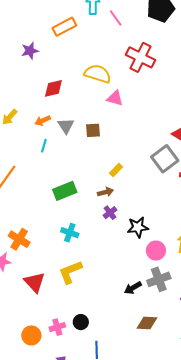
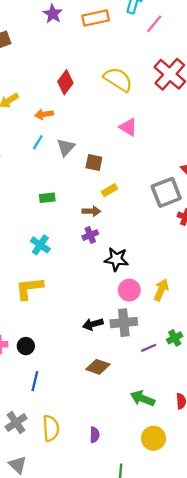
pink line: (116, 18) -> (154, 24), turned 60
purple star: (30, 51) -> (53, 14), moved, turned 30
red diamond: (53, 88) -> (65, 82), turned -55
pink triangle: (115, 98) -> (128, 127), moved
gray triangle: (66, 126) -> (66, 147), moved
brown square: (93, 130) -> (94, 162), moved
green rectangle: (65, 191) -> (47, 198), size x0.6

